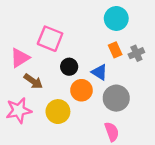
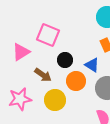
brown arrow: (33, 81) -> (43, 75), moved

